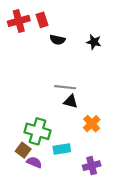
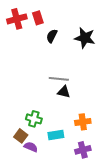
black semicircle: (57, 40) -> (52, 36), turned 104
black star: (94, 42) -> (85, 38), size x1.5
orange cross: (92, 124) -> (83, 122), moved, turned 35
green cross: (38, 131) -> (34, 119), size x0.7

